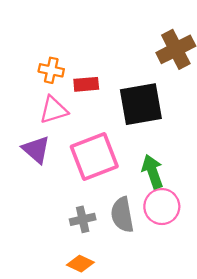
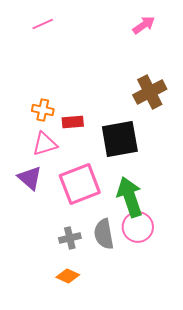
green arrow: (153, 172) -> (130, 197), size x1.4

